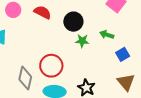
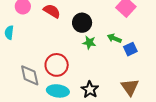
blue square: (123, 54) -> (130, 49), moved
gray diamond: (25, 78) -> (30, 75), turned -30

